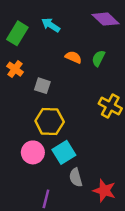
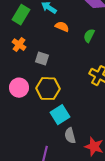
orange semicircle: (73, 57) -> (62, 27), moved
pink circle: (33, 152) -> (19, 88), moved

